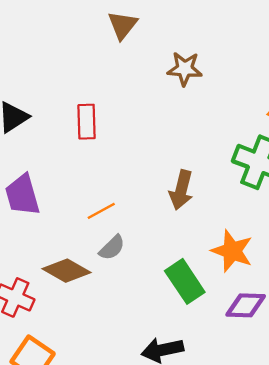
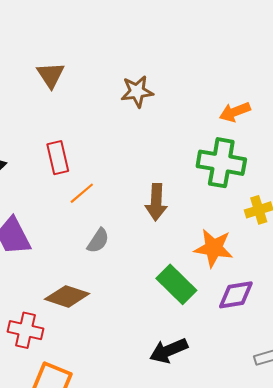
brown triangle: (122, 25) -> (51, 75), moved
orange line: (101, 211) -> (82, 193), moved
gray semicircle: (112, 248) -> (98, 241), moved

